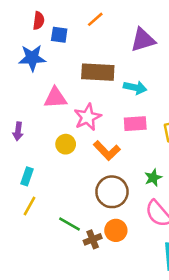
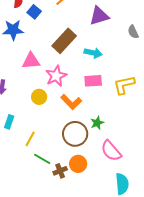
blue square: (59, 35) -> (34, 12), turned 32
brown rectangle: (98, 72) -> (64, 41), turned -50
green star: (153, 178) -> (97, 123), moved
yellow line: (30, 206) -> (30, 139), moved

